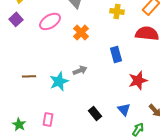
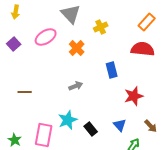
yellow cross: (117, 11) -> (101, 27), moved, turned -32
purple square: (16, 19) -> (14, 44), moved
cyan star: (59, 81) -> (68, 120), moved
pink rectangle: (48, 119) -> (44, 135), size x1.6

